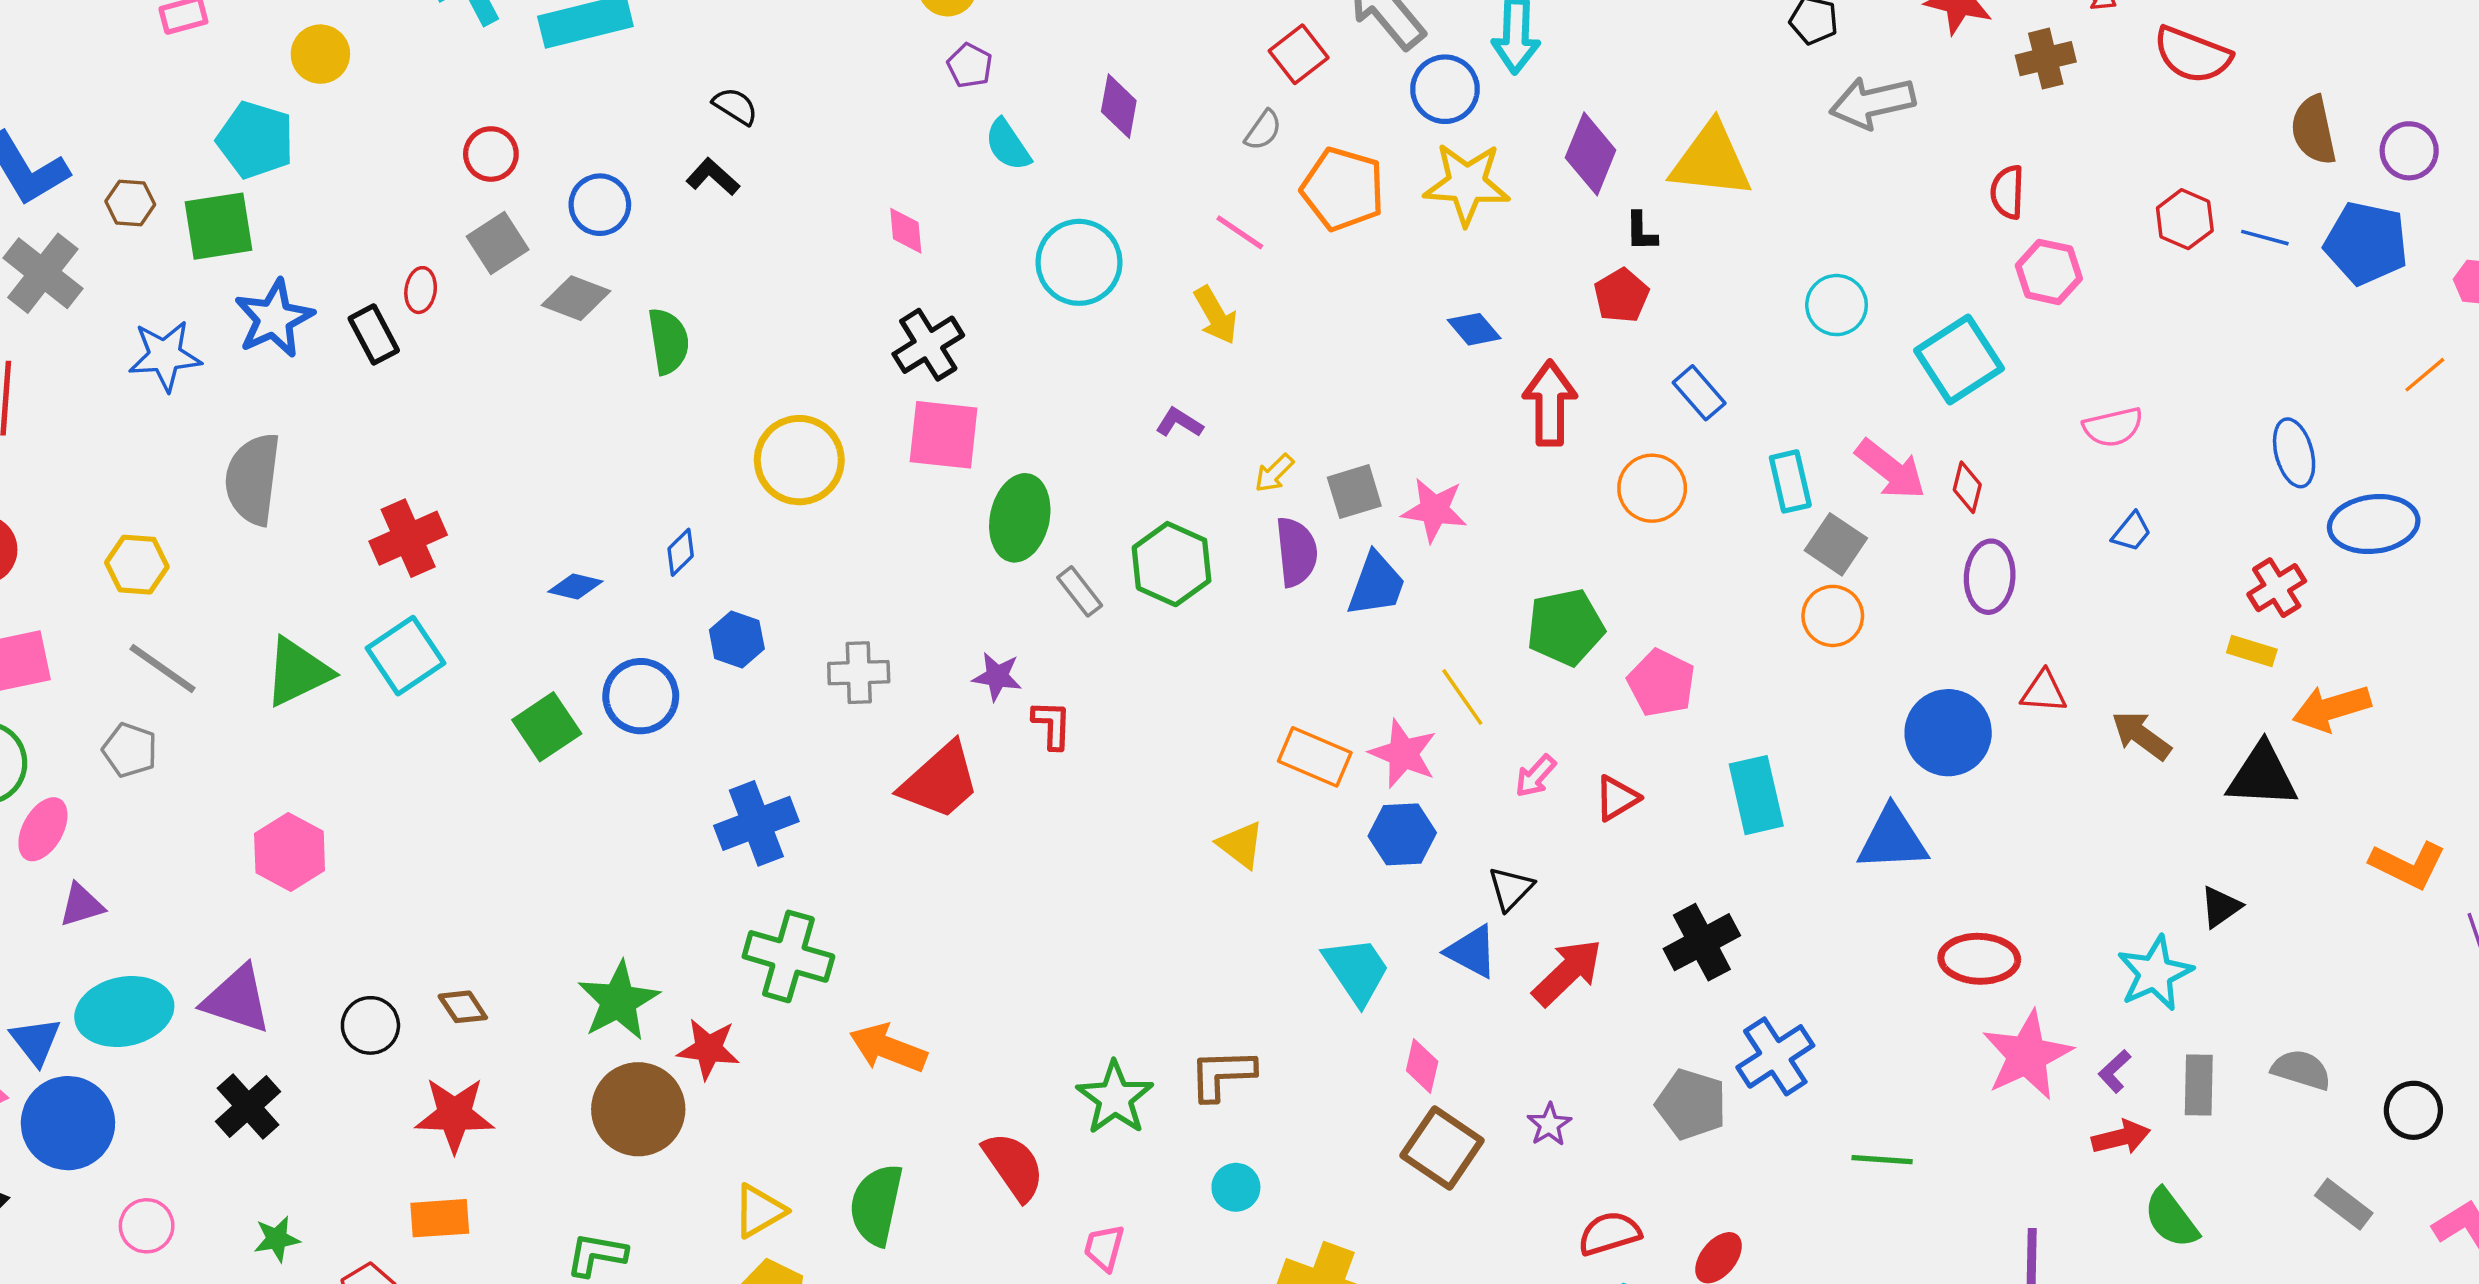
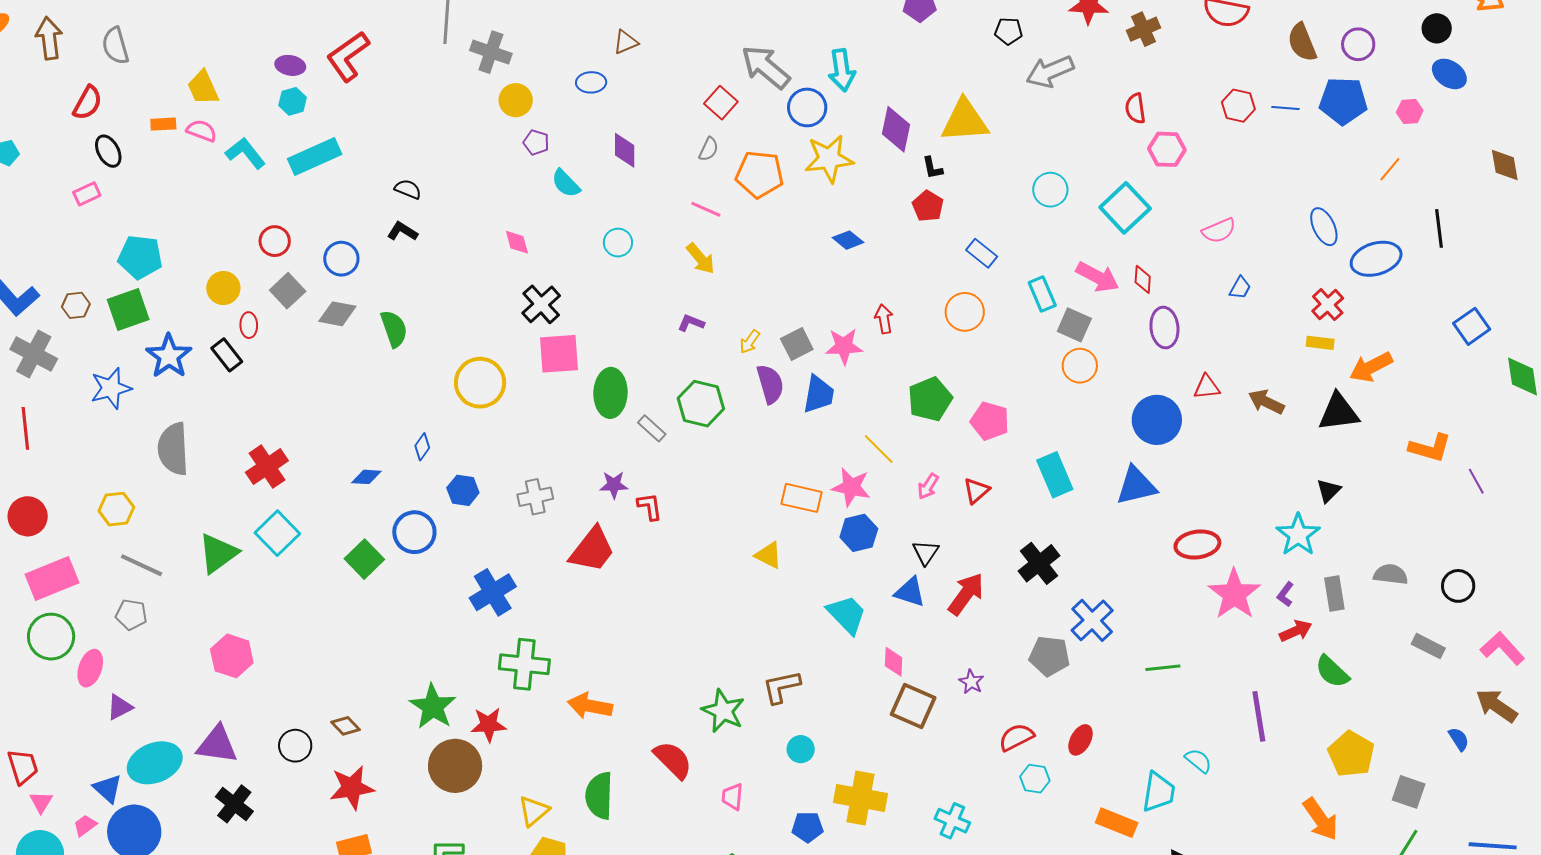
yellow circle: (320, 54) -> (223, 288), moved
cyan circle: (1079, 262) -> (618, 243), size x0.6
red arrow: (1550, 403) -> (884, 319), moved, size x0.6

